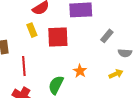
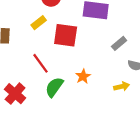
yellow rectangle: (32, 30) -> (39, 23), turned 64
red line: (24, 66) -> (40, 63), moved, turned -42

